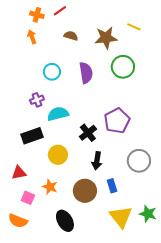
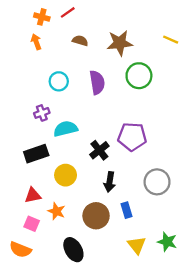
yellow line: (134, 27) -> (171, 40), moved
purple pentagon: (117, 121) -> (132, 137), turned 30
red triangle: (19, 173) -> (33, 195), moved
yellow triangle: (121, 217) -> (137, 245), size x0.7

